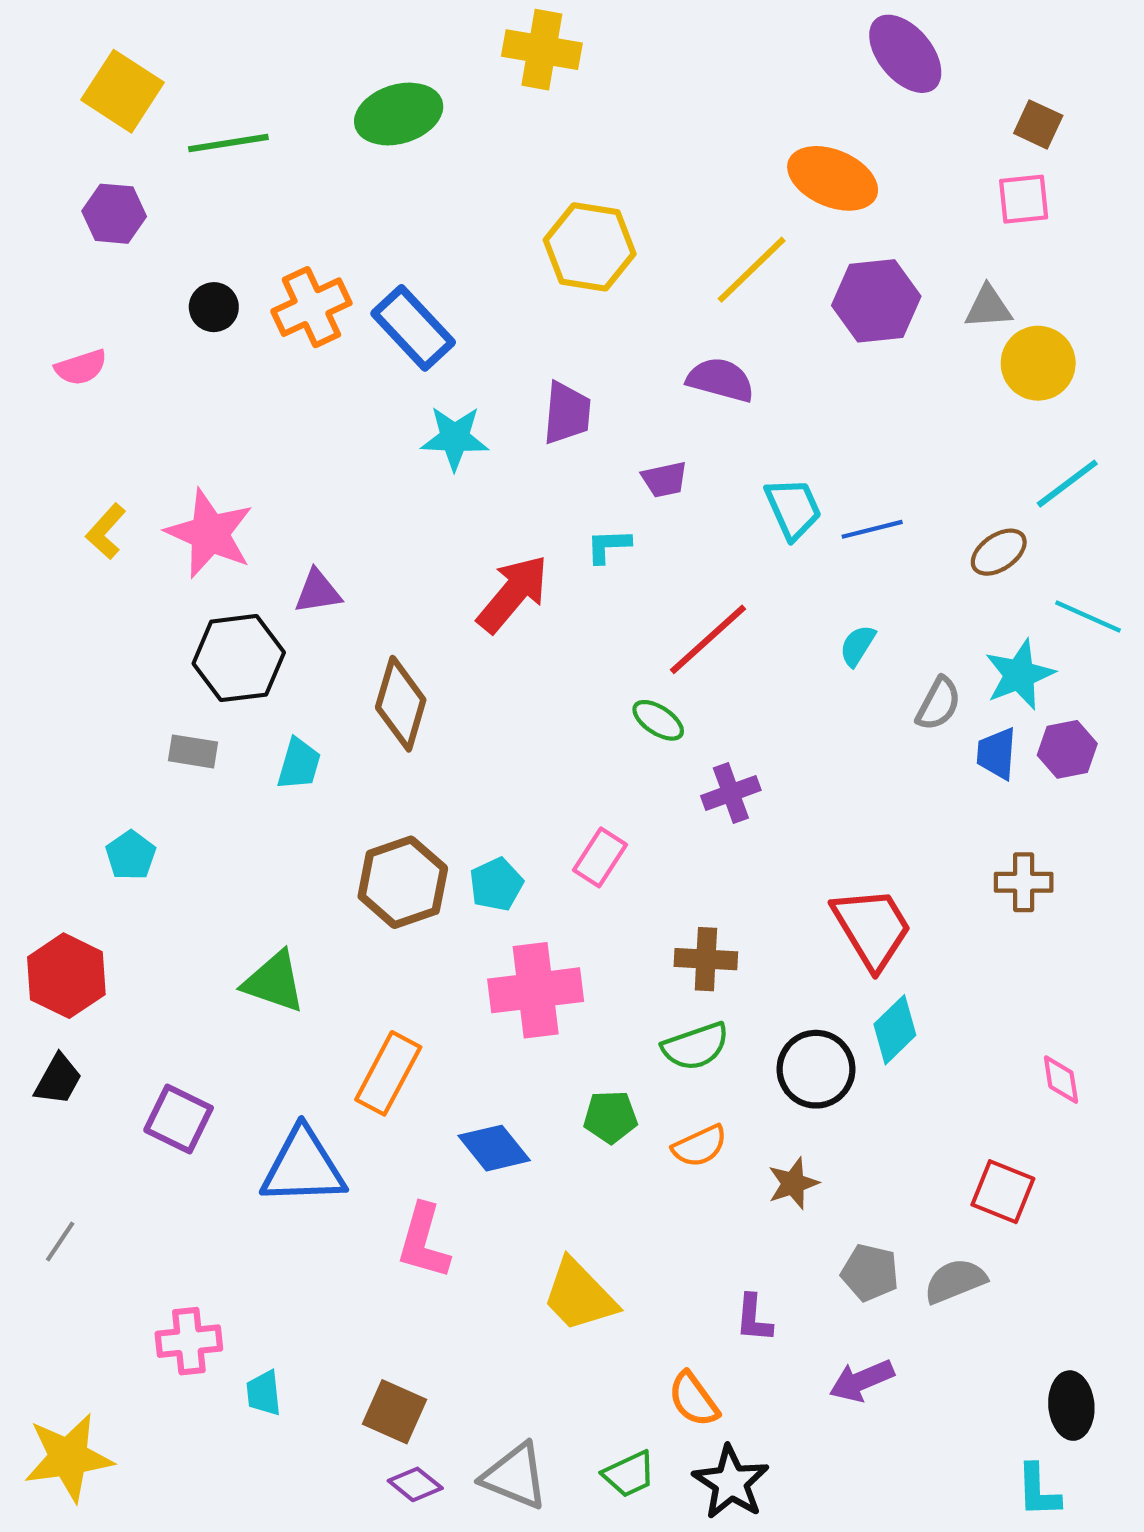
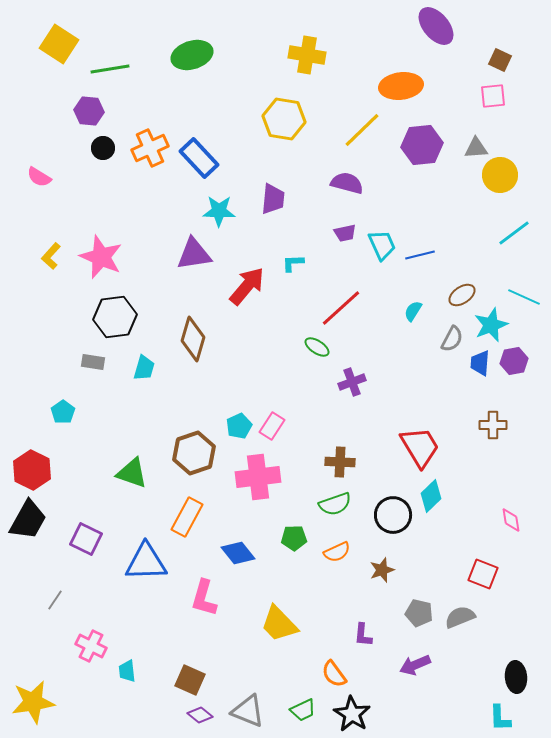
yellow cross: (542, 50) -> (307, 55), moved
orange ellipse: (833, 178) -> (401, 86), turned -30
purple hexagon: (114, 214) -> (89, 111), moved
pink semicircle: (81, 367) -> (39, 177), turned 50
purple trapezoid: (664, 479) -> (345, 233), moved
brown ellipse: (999, 552) -> (462, 295), moved
purple triangle: (318, 592) -> (194, 254), moved, size x1.5
pink rectangle: (600, 857) -> (272, 426), moved
brown hexagon: (403, 882) -> (194, 453), moved
black trapezoid: (58, 1080) -> (28, 520), size x1.6
gray line: (60, 1241) -> (55, 600), moved
pink cross: (189, 1341) -> (91, 646), turned 32

